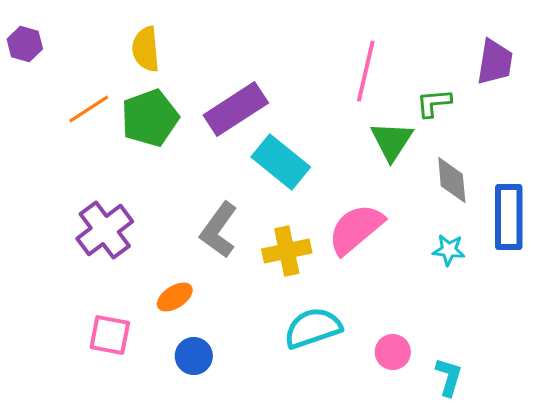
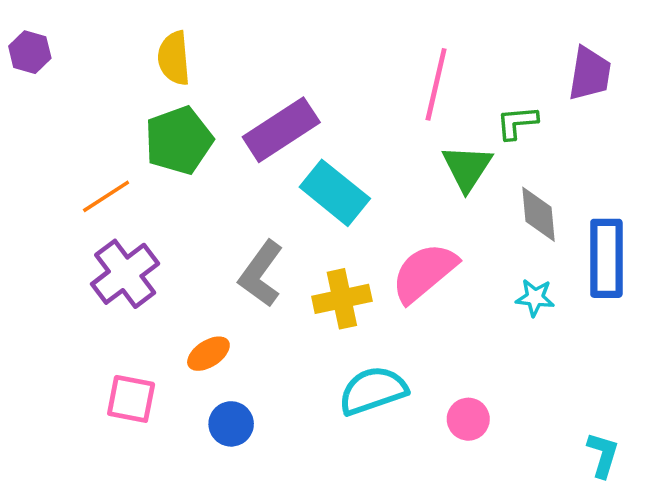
orange line: (89, 109) -> (106, 196), moved
cyan L-shape: (449, 377) -> (603, 455), moved

